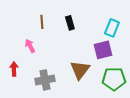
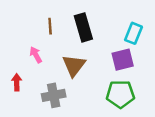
black rectangle: (70, 23) -> (83, 27), size x1.6
brown triangle: (80, 70) -> (74, 66), moved
green pentagon: (114, 79) -> (120, 94), moved

